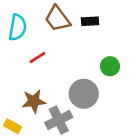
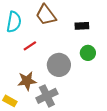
black rectangle: (90, 21) -> (82, 26), moved
gray circle: (84, 94) -> (59, 65), moved

